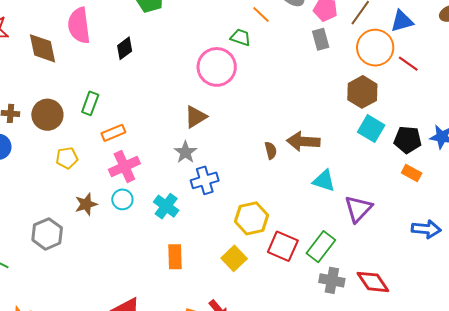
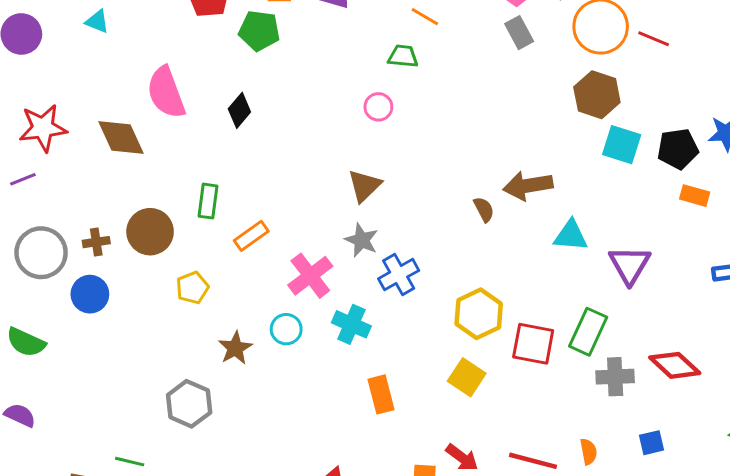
pink circle: (217, 67) -> (378, 107), size x0.5
pink cross: (124, 167) -> (310, 276), moved

